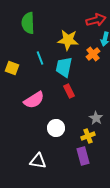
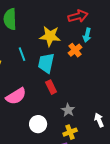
gray star: (96, 118) -> (68, 110), moved

